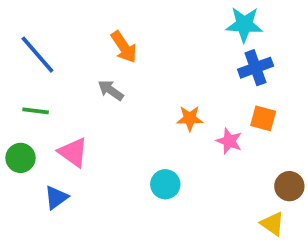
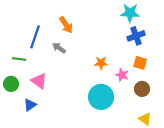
blue line: (37, 55) -> (35, 37), moved, turned 60
cyan circle: (165, 184) -> (101, 97), moved, size x1.6
brown circle: (289, 186) -> (142, 89), moved

